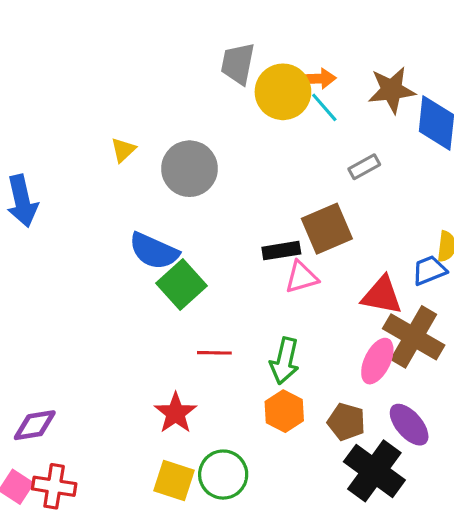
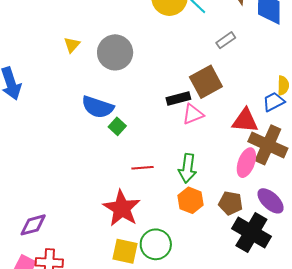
green square: (181, 284) -> (117, 126), size x0.6
red star: (176, 413) -> (122, 208), size x1.4

